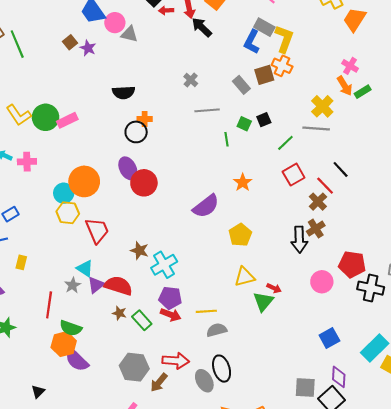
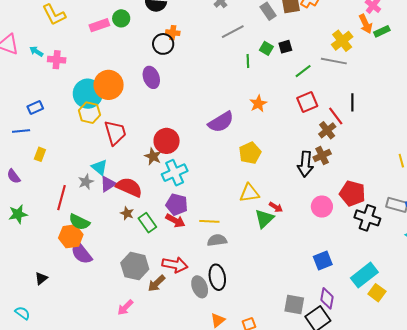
gray line: (207, 110) -> (233, 32), turned -30
green circle: (46, 117) -> (121, 18), moved, size x0.7
black line: (341, 169) -> (352, 102), turned 36
red circle: (144, 183) -> (167, 141), moved
cyan circle: (64, 193) -> (88, 94), size x1.5

